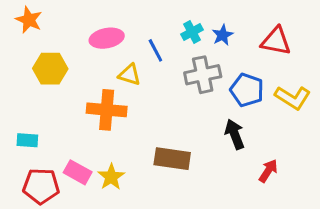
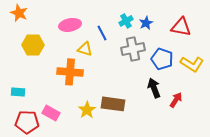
red arrow: (268, 171) -> (176, 100), moved
yellow star: (111, 177) -> (87, 110), moved

